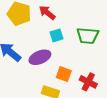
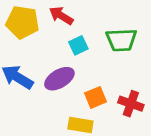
orange square: (64, 74) -> (96, 97), turned -35

